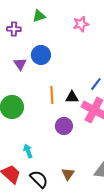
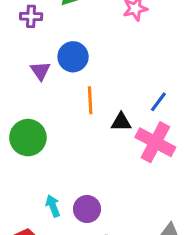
orange line: (52, 95) -> (90, 100), moved
purple circle: (64, 126) -> (87, 209), moved

